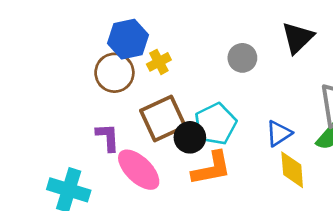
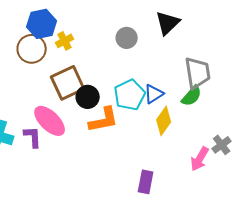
cyan pentagon: (215, 124) -> (130, 95), moved
purple L-shape: (108, 137) -> (33, 137), moved
yellow diamond: (292, 170) -> (164, 121), turned 40

